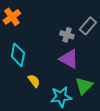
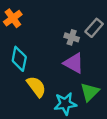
yellow semicircle: (34, 81) -> (36, 87), size x1.5

